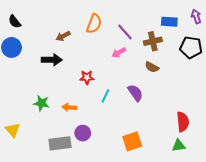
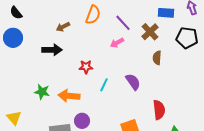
brown cross: (153, 41) -> (150, 32), turned -30
brown semicircle: (152, 67) -> (157, 58), moved, turned 64
orange arrow: (69, 107) -> (69, 96), size x1.5
red semicircle: (183, 122) -> (159, 110), moved

